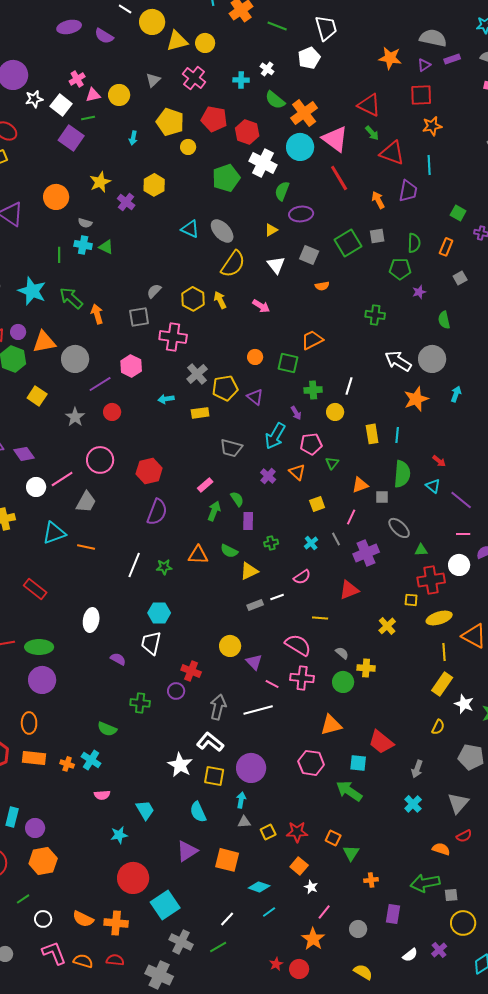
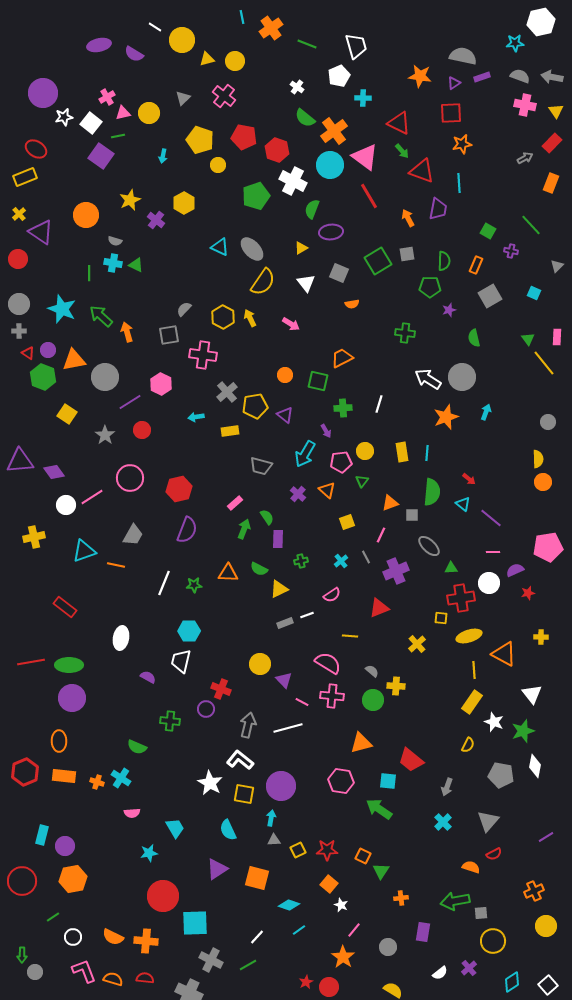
yellow triangle: (177, 41) -> (207, 59), size x0.7
cyan cross: (241, 80) -> (363, 98), moved
gray square: (460, 278) -> (490, 296), size x1.6
yellow circle: (335, 412) -> (365, 451), moved
gray trapezoid: (86, 502) -> (133, 535), moved
cyan square: (165, 905) -> (195, 923), turned 32

